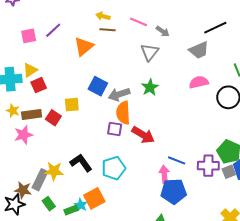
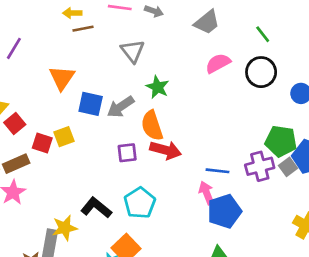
orange triangle: (84, 46) -> (62, 78), moved
gray triangle: (150, 52) -> (133, 51), moved
orange semicircle: (123, 113) -> (152, 126), moved
red square: (53, 118) -> (42, 143), moved

